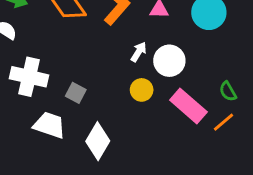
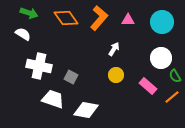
white circle: (169, 61) -> (161, 58), moved
pink rectangle: (188, 106) -> (148, 86), size x0.7
white diamond: (98, 141) -> (86, 110), turned 70

